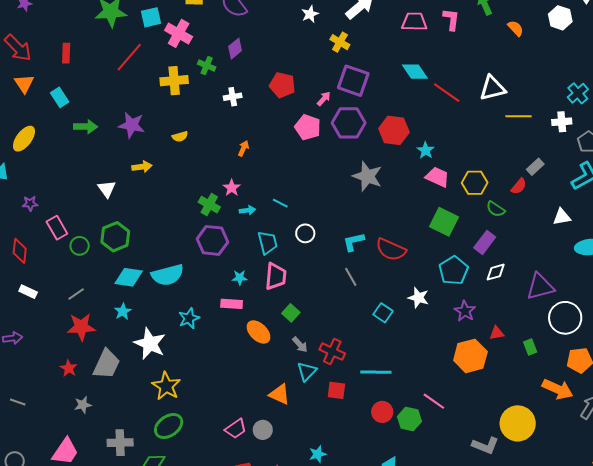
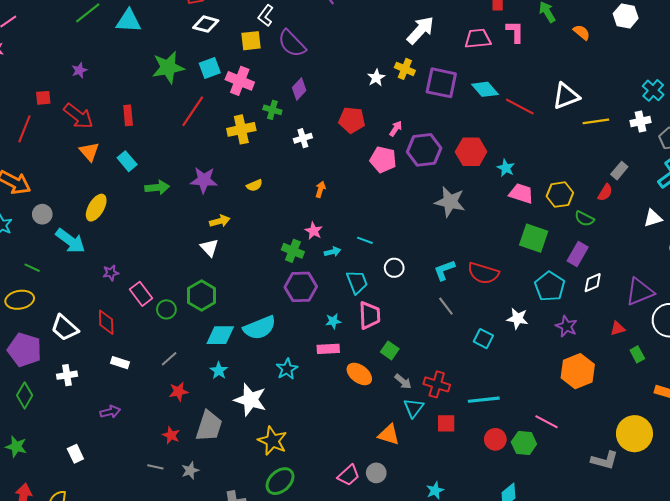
white star: (310, 14) -> (376, 78), moved
purple square: (353, 81) -> (441, 83), moved
white triangle: (107, 189) -> (209, 248), moved
red star: (81, 327) -> (179, 392), size x0.7
red triangle: (497, 333) -> (618, 328), moved
gray line: (18, 402) -> (155, 467), moved

